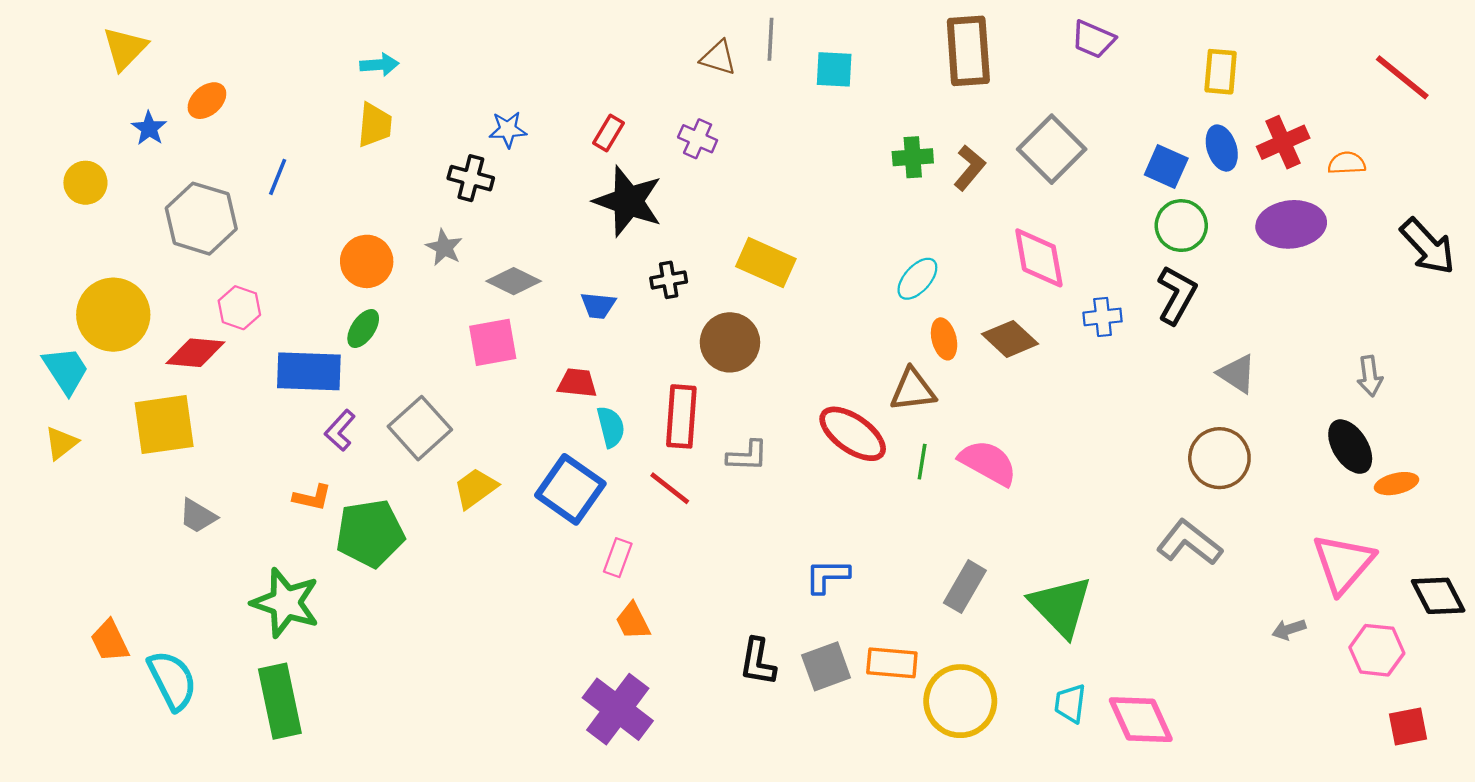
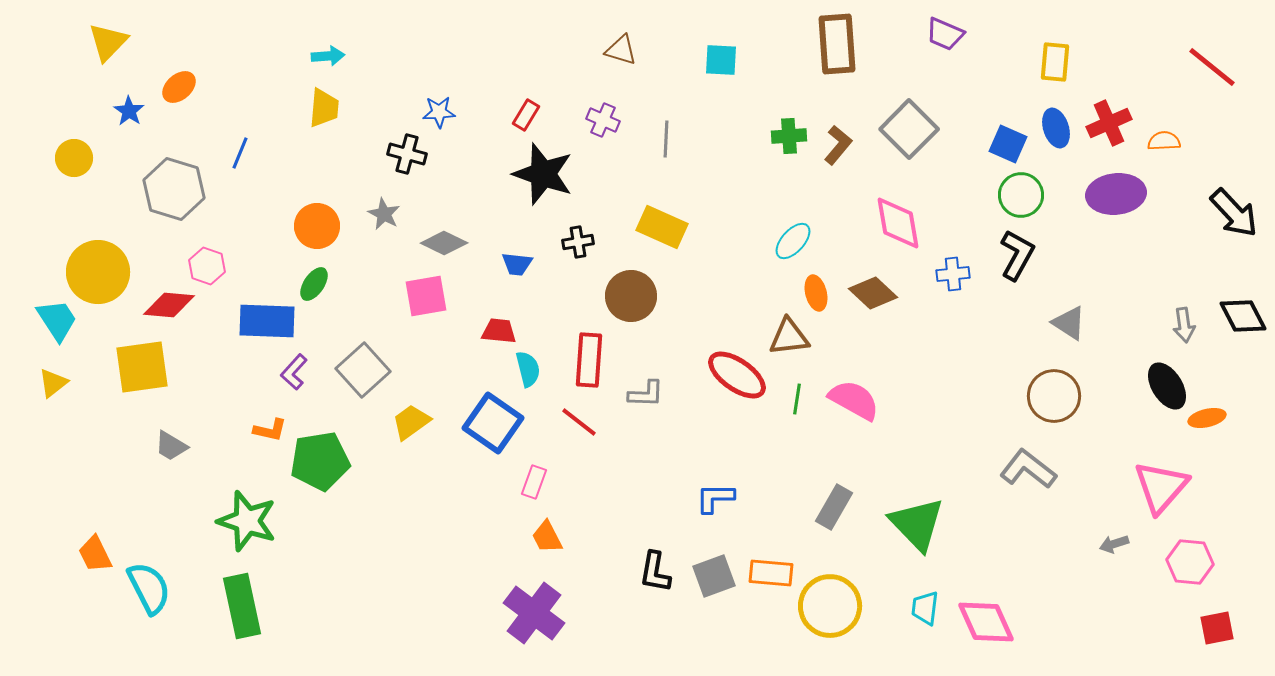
gray line: (770, 39) -> (666, 139), moved
black diamond: (1438, 596) -> (1243, 316), moved

